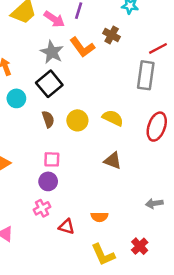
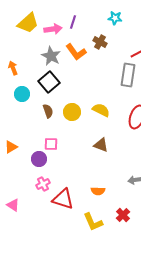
pink arrow: (54, 19) -> (53, 29), turned -42
purple circle: (48, 181) -> (39, 159), moved
orange semicircle: (99, 217) -> (98, 191), moved
red triangle: (66, 227) -> (63, 199), size x1.6

